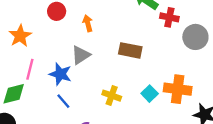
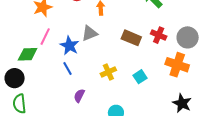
red cross: (169, 17) -> (159, 35), moved
orange cross: (178, 89) -> (177, 65), moved
yellow cross: (112, 96) -> (108, 72), turned 35

